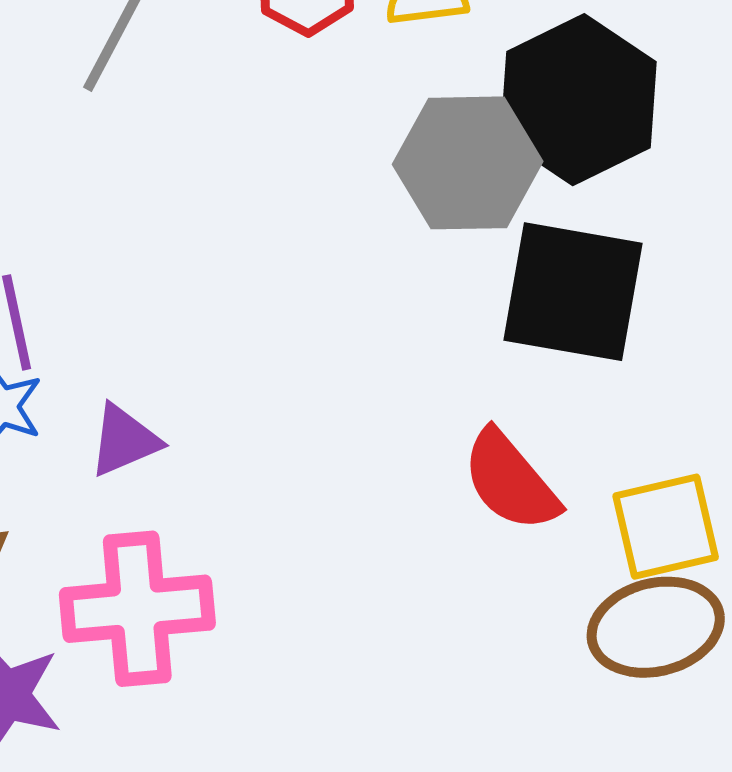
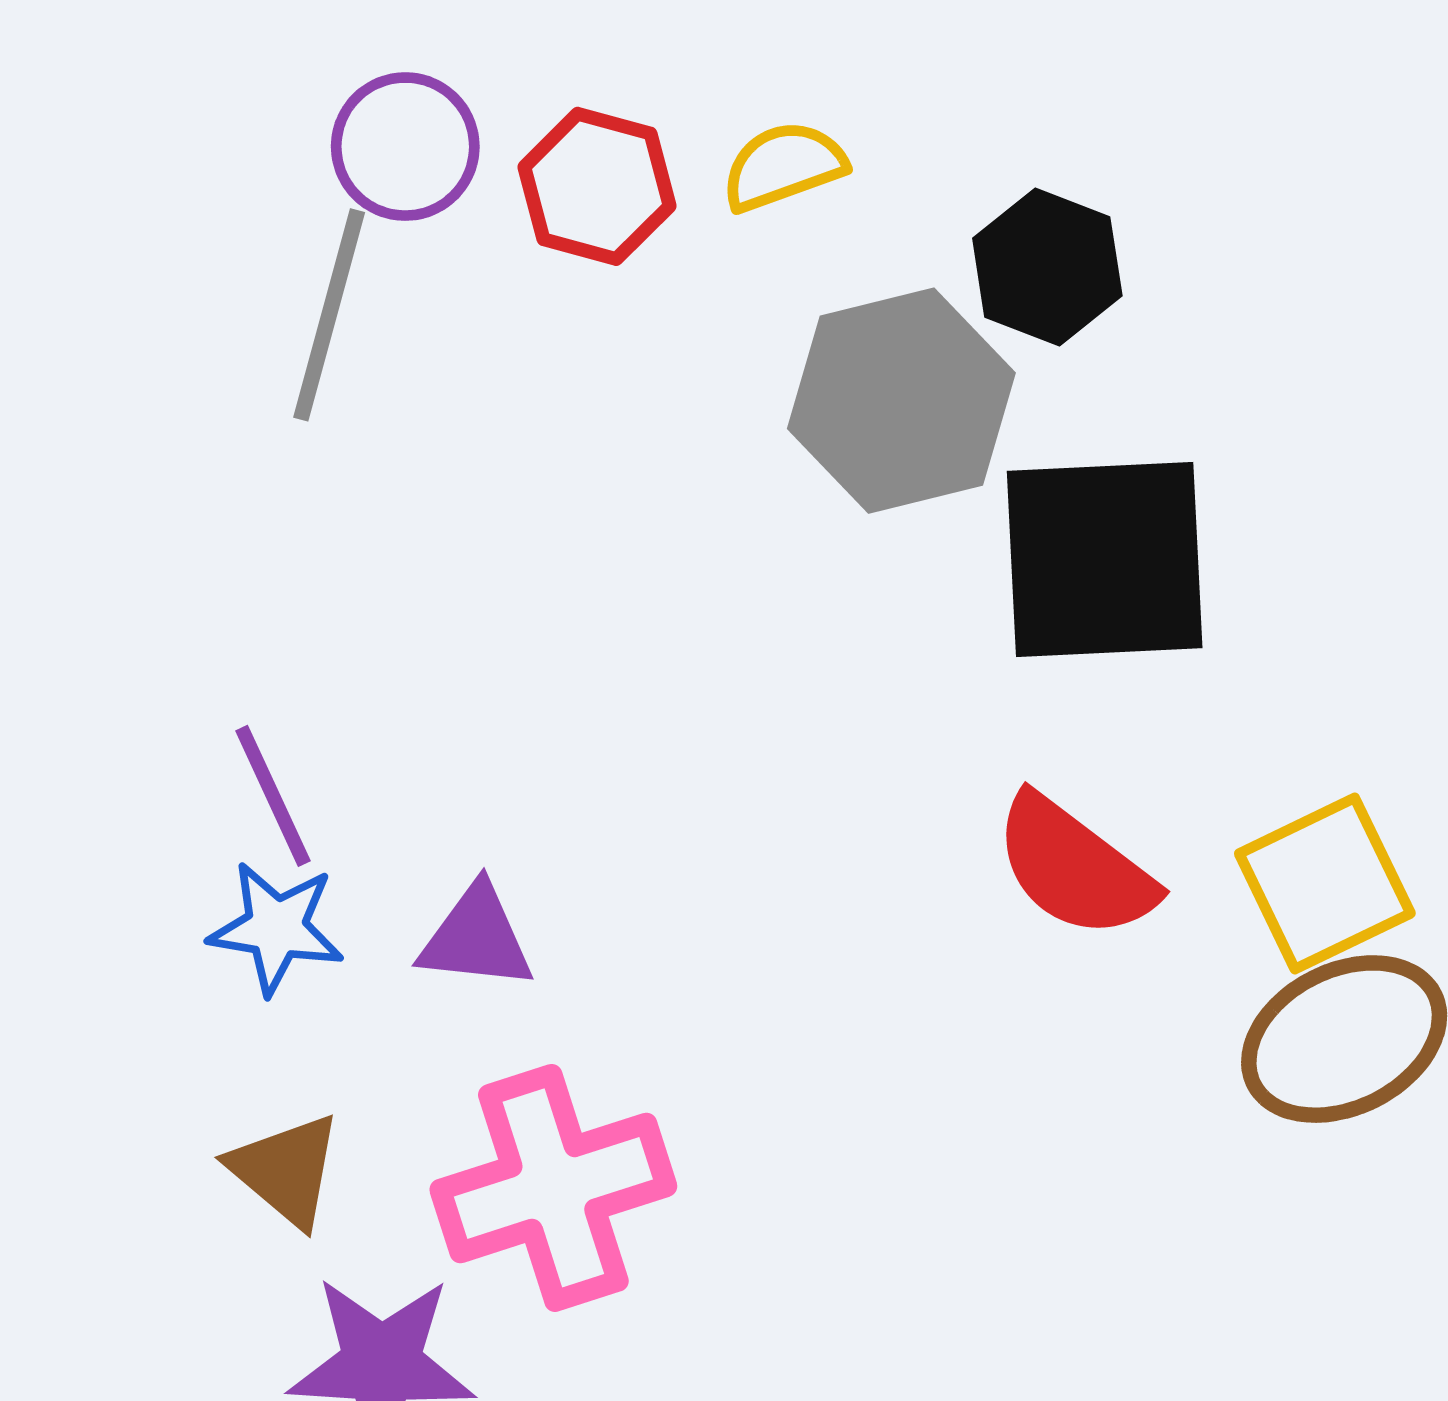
black hexagon: (578, 100) -> (1047, 267), size x0.6
purple triangle: (124, 440) -> (476, 938), turned 42

